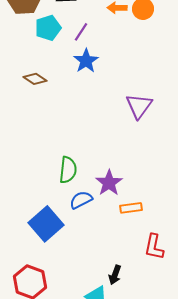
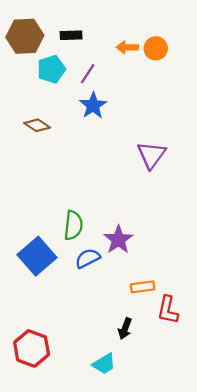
orange rectangle: (131, 208) -> (143, 287), moved
blue square: (46, 224) -> (37, 256), moved
black arrow: (115, 275) -> (125, 329), moved

